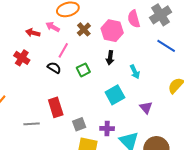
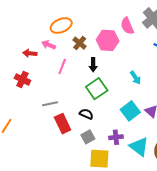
black arrow: (110, 58) -> (93, 65), moved
black semicircle: (54, 68) -> (86, 114), moved
green square: (83, 70) -> (97, 89), moved, size x1.5
cyan square: (115, 95) -> (130, 111), moved
gray line: (32, 124) -> (50, 104), moved

